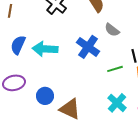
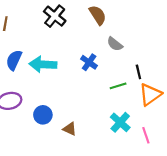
blue cross: (88, 47) -> (89, 62), size x0.7
brown triangle: (70, 109) -> (70, 129), size x0.6

